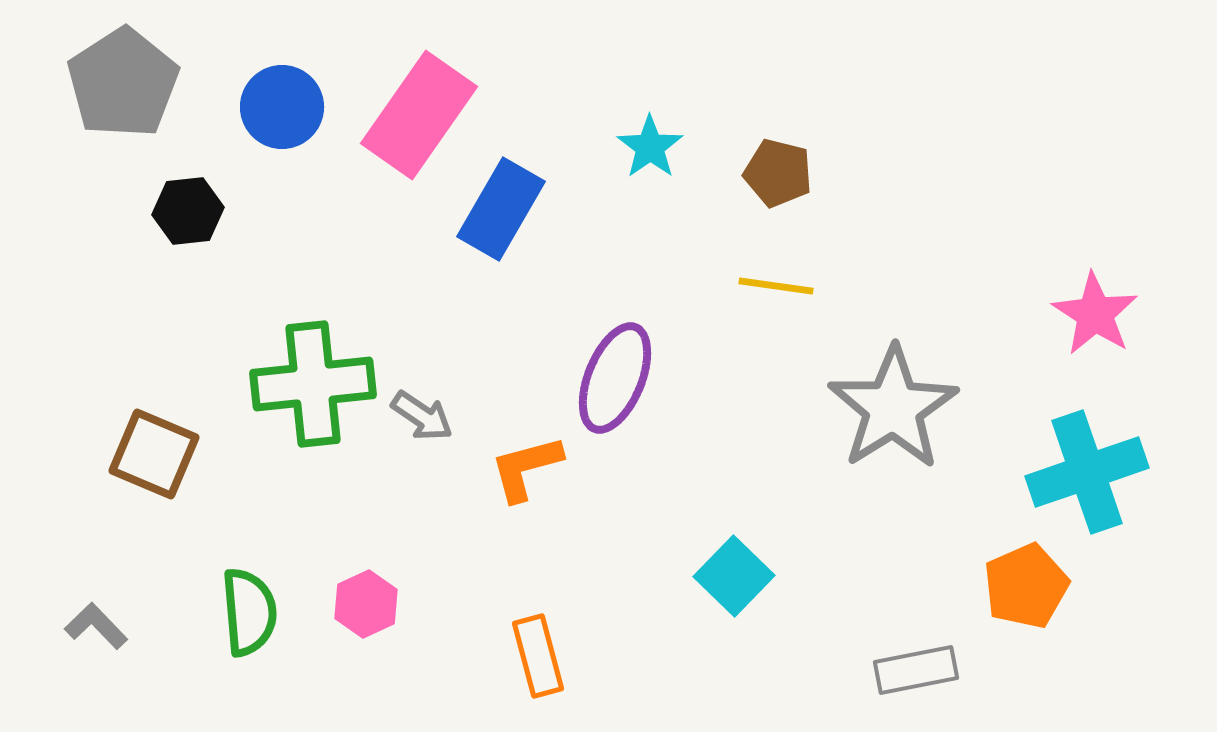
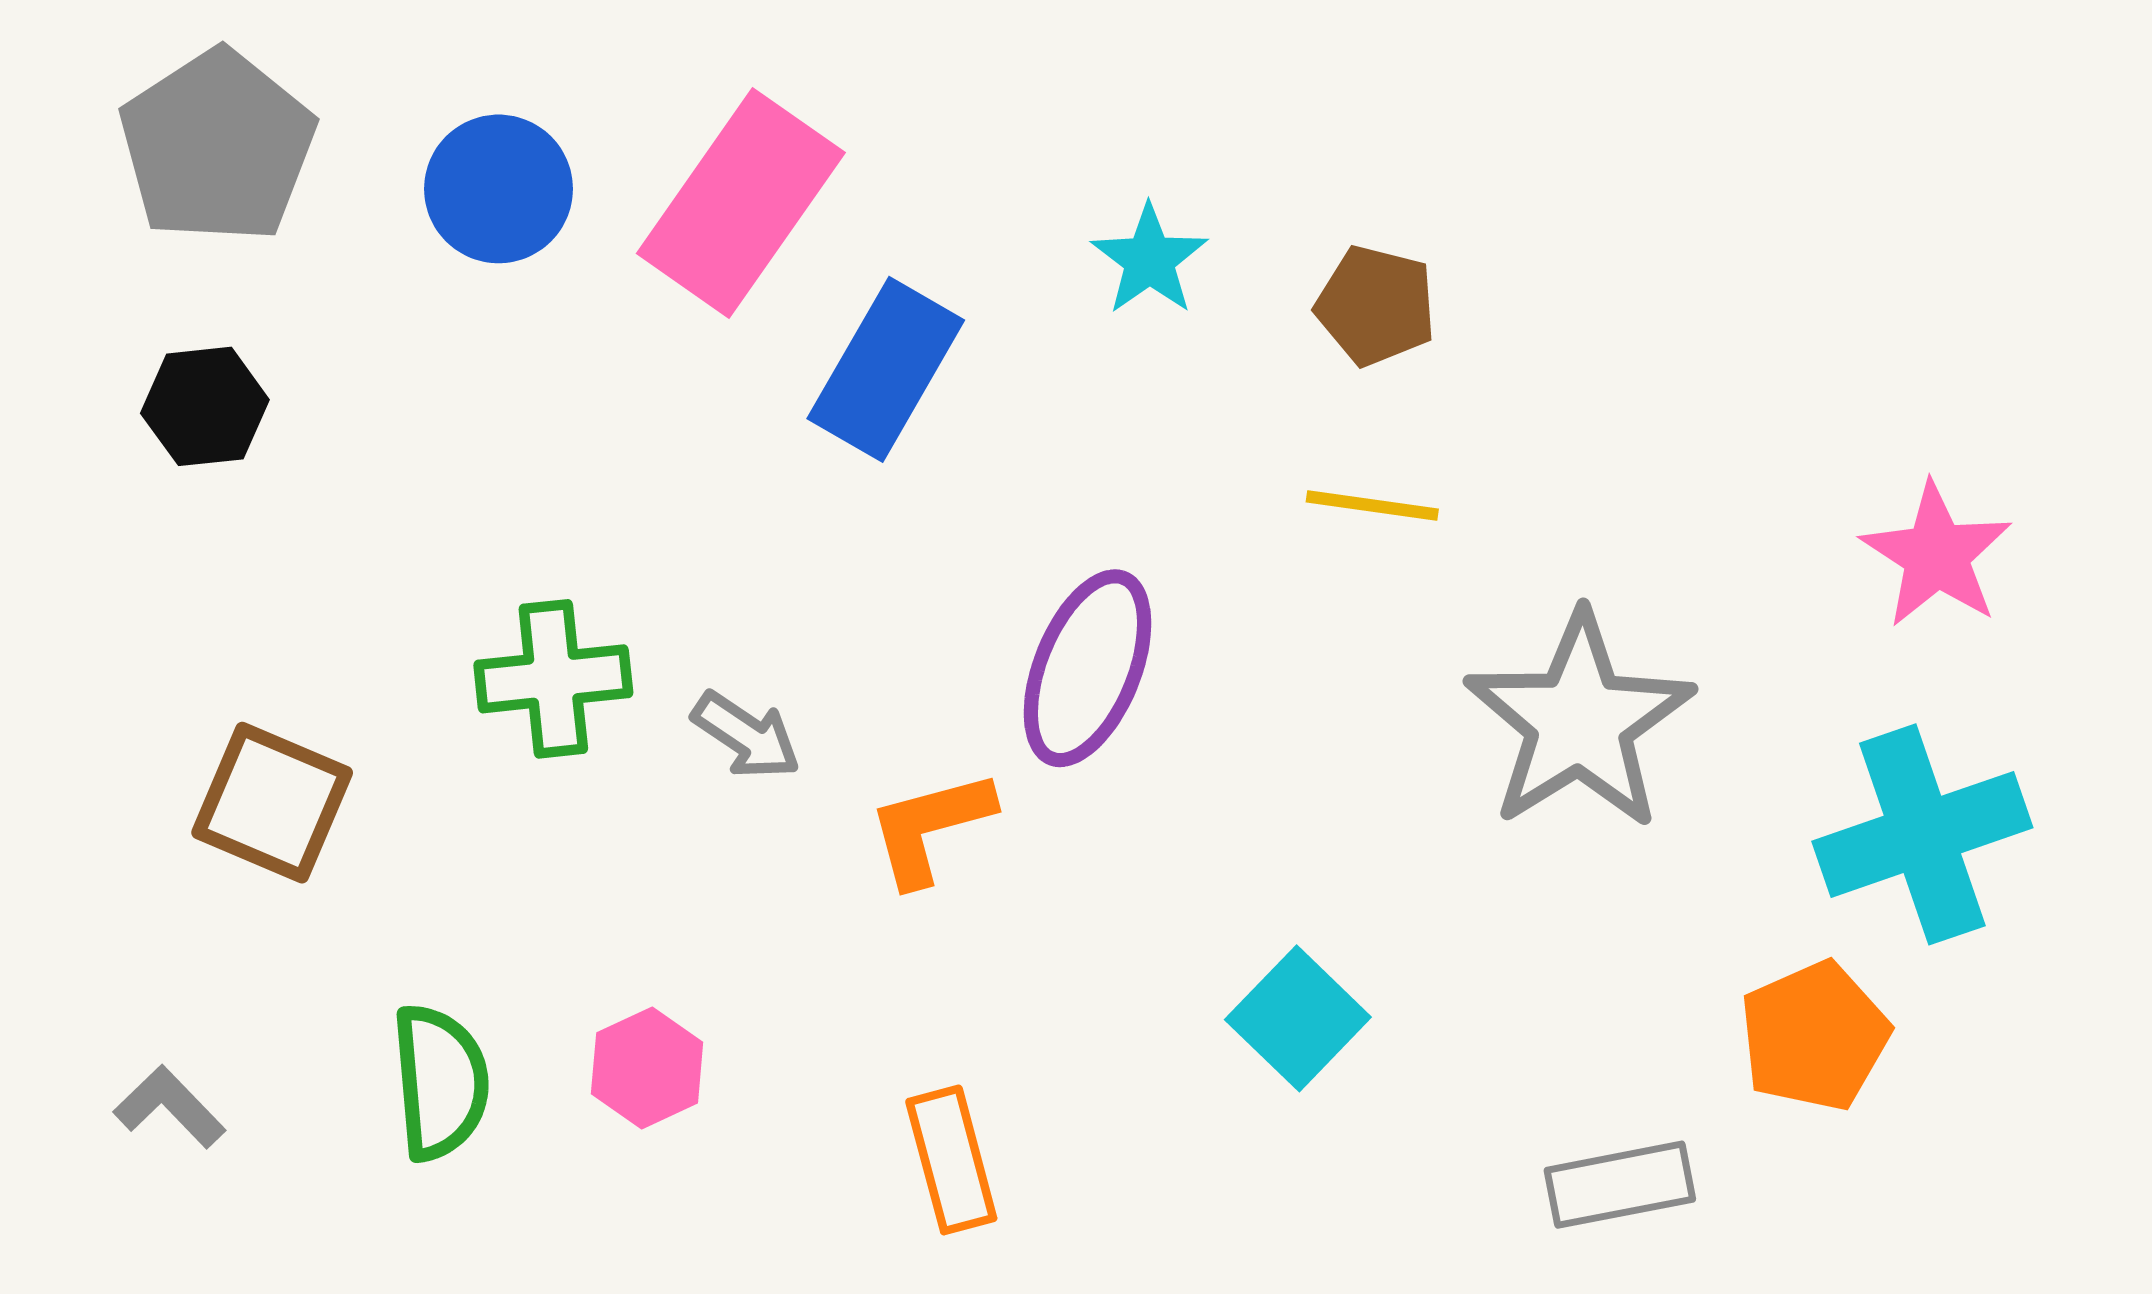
black hexagon: (188, 211) -> (205, 406), moved
green cross: (313, 384) -> (553, 679), size x0.7

